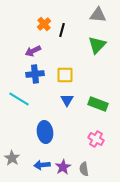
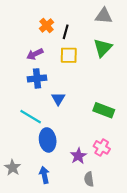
yellow square: (65, 75) -> (69, 55), moved
cyan line: (19, 99) -> (31, 117), moved
blue triangle: (67, 100) -> (58, 99), moved
blue arrow: (42, 165) -> (44, 175), turned 84
purple star: (63, 167) -> (78, 156), moved

